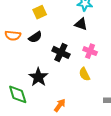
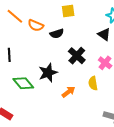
green diamond: (18, 94) -> (23, 83), turned -40
orange arrow: (60, 105) -> (68, 92), moved

